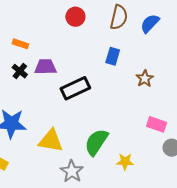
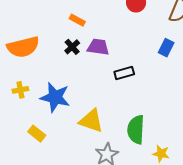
black rectangle: (75, 88) -> (124, 73), size x0.7
green semicircle: (96, 142) -> (136, 130), turned -40

